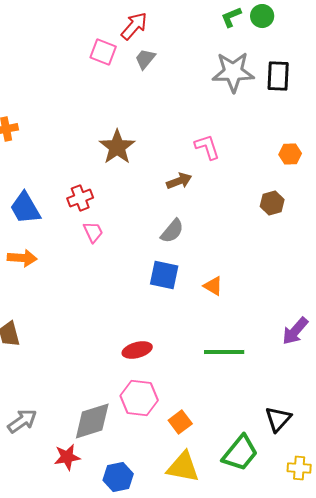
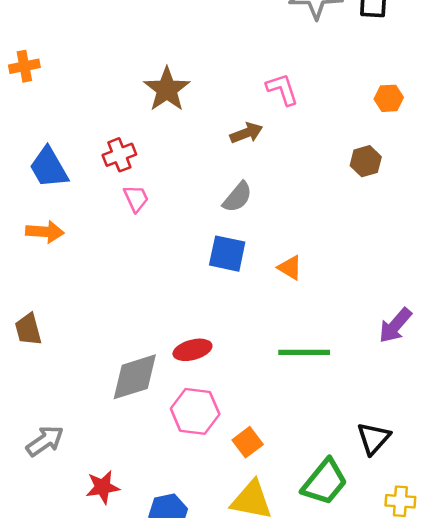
gray diamond: (92, 421) -> (135, 377), moved

